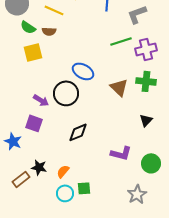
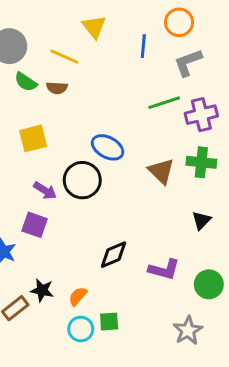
yellow square: (33, 52) -> (33, 138), moved
black diamond: (78, 132) -> (114, 255), moved

